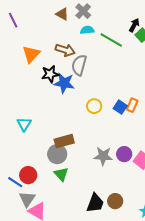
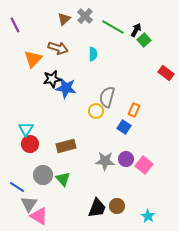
brown triangle: (62, 14) -> (64, 19), turned 48
cyan semicircle: (87, 30) -> (93, 54), moved, turned 96
green line: (111, 40) -> (113, 27), moved
brown arrow: (65, 50) -> (58, 48), moved
gray semicircle: (79, 65) -> (107, 97), moved
blue square: (120, 107) -> (124, 127), moved
gray circle: (57, 154) -> (43, 175), moved
red circle: (28, 175) -> (30, 144), moved

